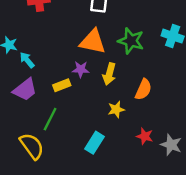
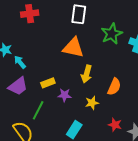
green star: (131, 41) -> (112, 34), moved, turned 30
purple star: (81, 69) -> (65, 95), moved

